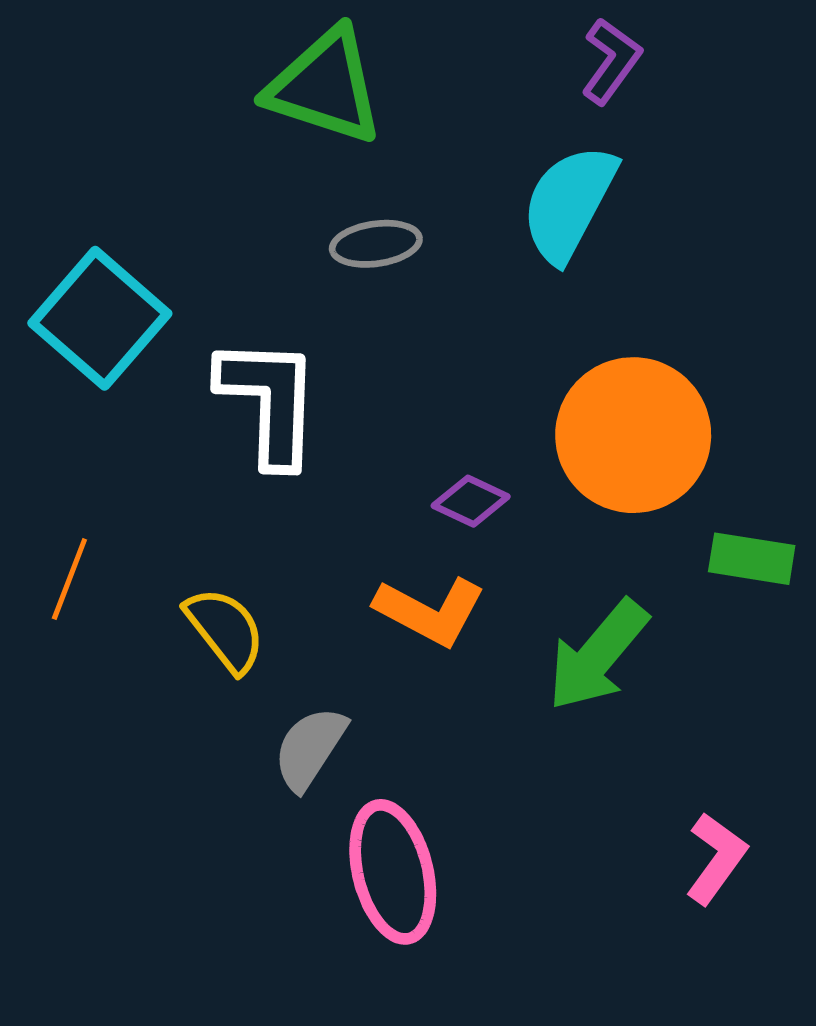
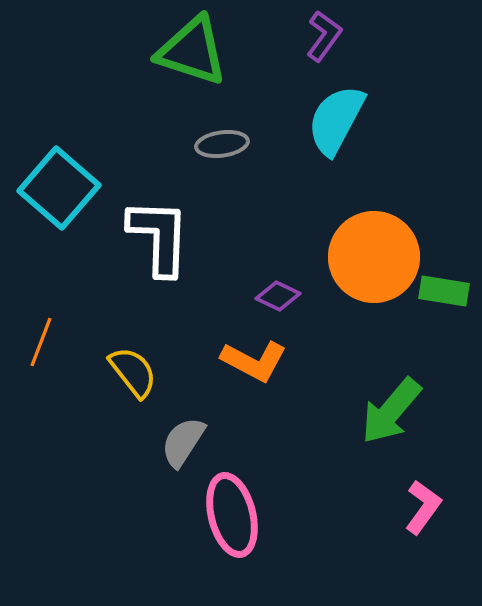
purple L-shape: (611, 61) -> (324, 36), moved
green rectangle: (752, 559) -> (444, 291), moved
green arrow: (598, 655) -> (391, 411), moved

